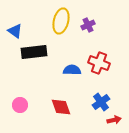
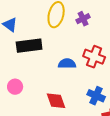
blue cross: (101, 102) -> (96, 96), turned -30
pink circle: (20, 105) -> (15, 87), moved

